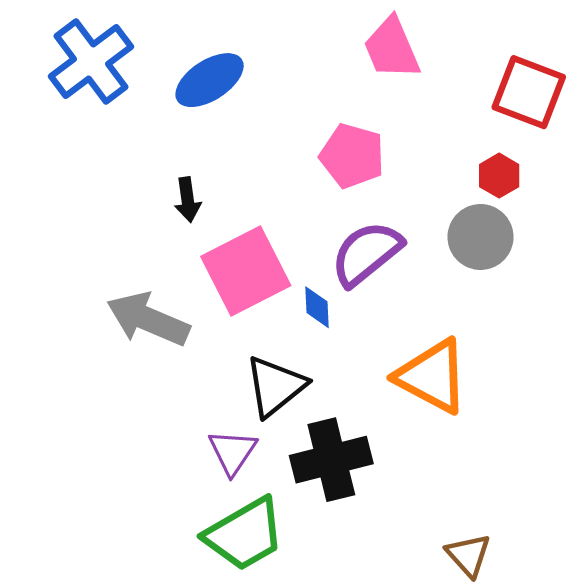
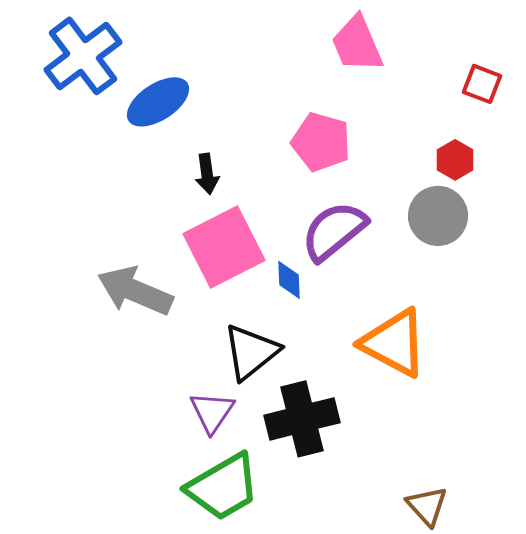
blue ellipse: (210, 80) -> (158, 102), moved
red square: (529, 92) -> (482, 84), size x0.6
black arrow: (188, 200) -> (207, 174), moved

